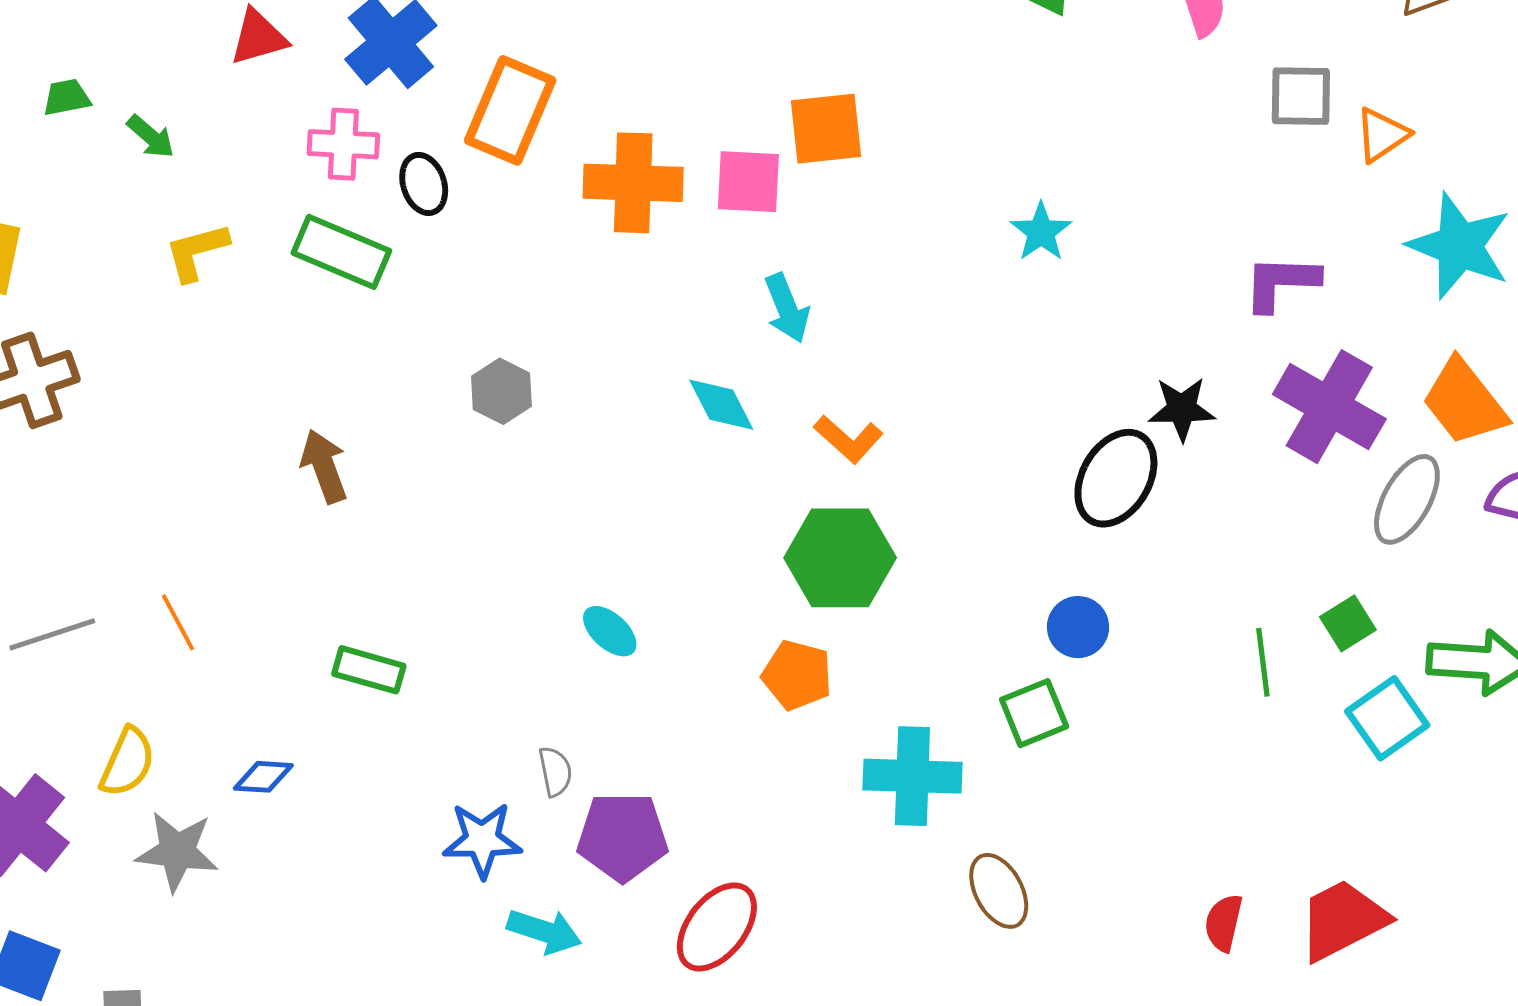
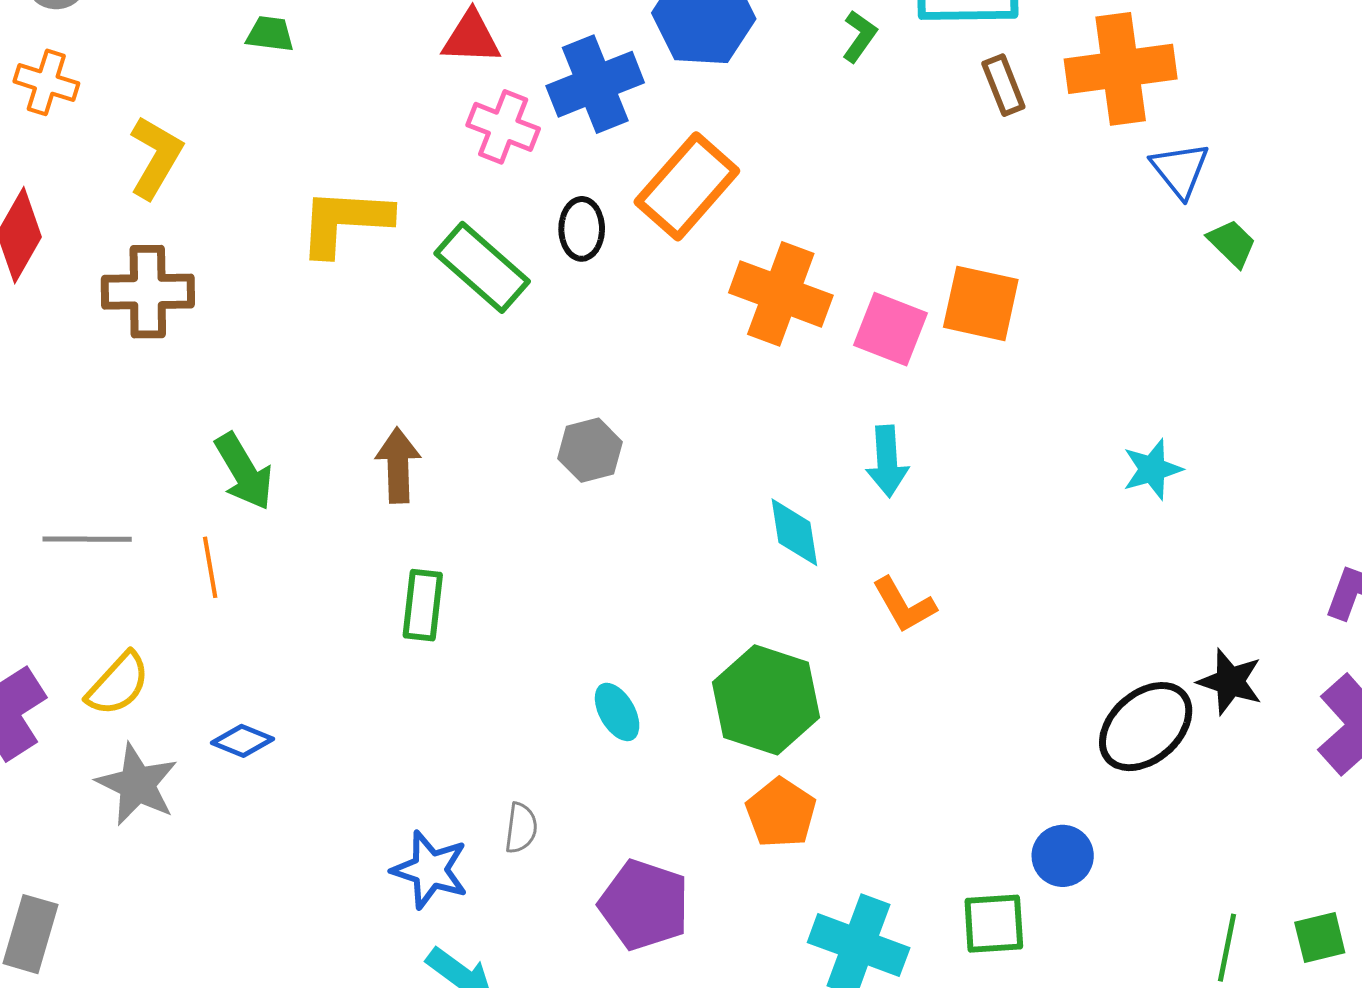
green arrow: (151, 137) -> (244, 472), moved, size x1.5
pink cross: (343, 144) -> (503, 127), moved
yellow L-shape: (197, 252) -> (345, 222), size x1.4
green hexagon: (840, 558) -> (766, 700), moved
green rectangle: (369, 670) -> (423, 605), moved, turned 62
purple pentagon: (622, 837) -> (644, 905), moved

